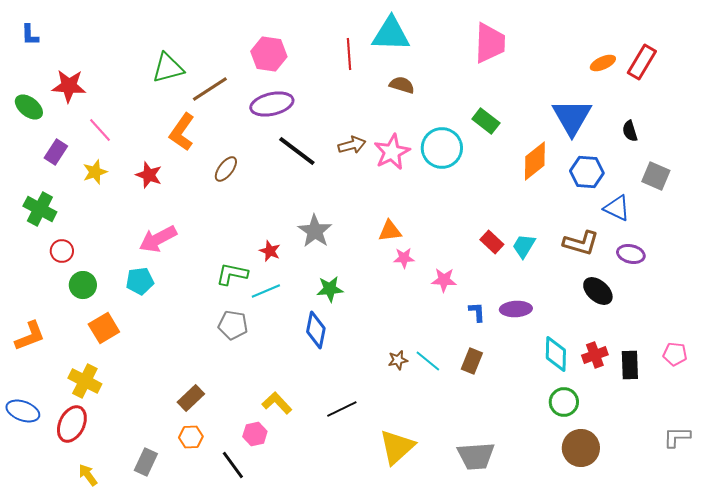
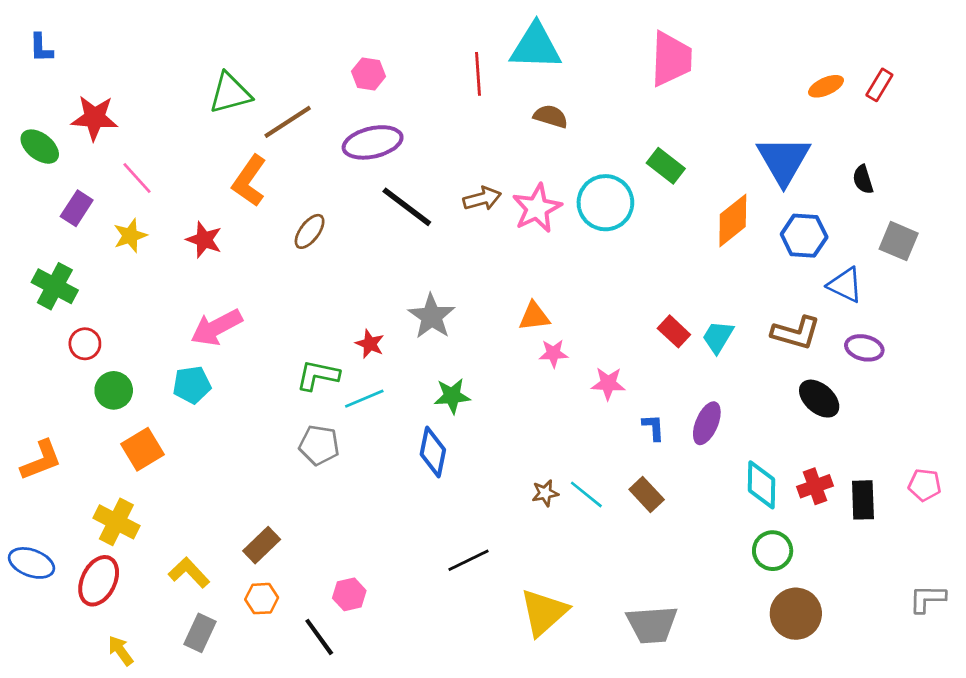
pink hexagon: (269, 54) -> (368, 74), size x0.7
red rectangle: (642, 62) -> (879, 85), size x0.7
purple ellipse: (516, 309) -> (707, 423), turned -64
brown rectangle: (472, 361) -> (647, 494), turned -65
yellow L-shape: (277, 403) -> (189, 573), moved

